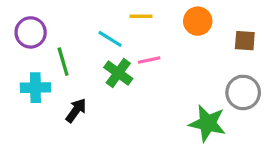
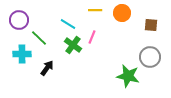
yellow line: (141, 16) -> (95, 10), moved
pink line: (149, 60) -> (92, 37), turned -56
green line: (63, 62) -> (39, 38), turned -30

